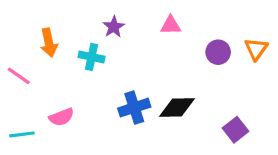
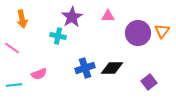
purple star: (114, 27) -> (72, 17), size x1.5
orange arrow: (49, 43) -> (22, 19), moved
purple circle: (218, 52) -> (138, 33), size x1.6

